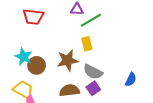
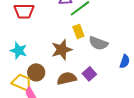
brown circle: (37, 65) -> (36, 72), moved
gray semicircle: (93, 72) -> (98, 43), moved

